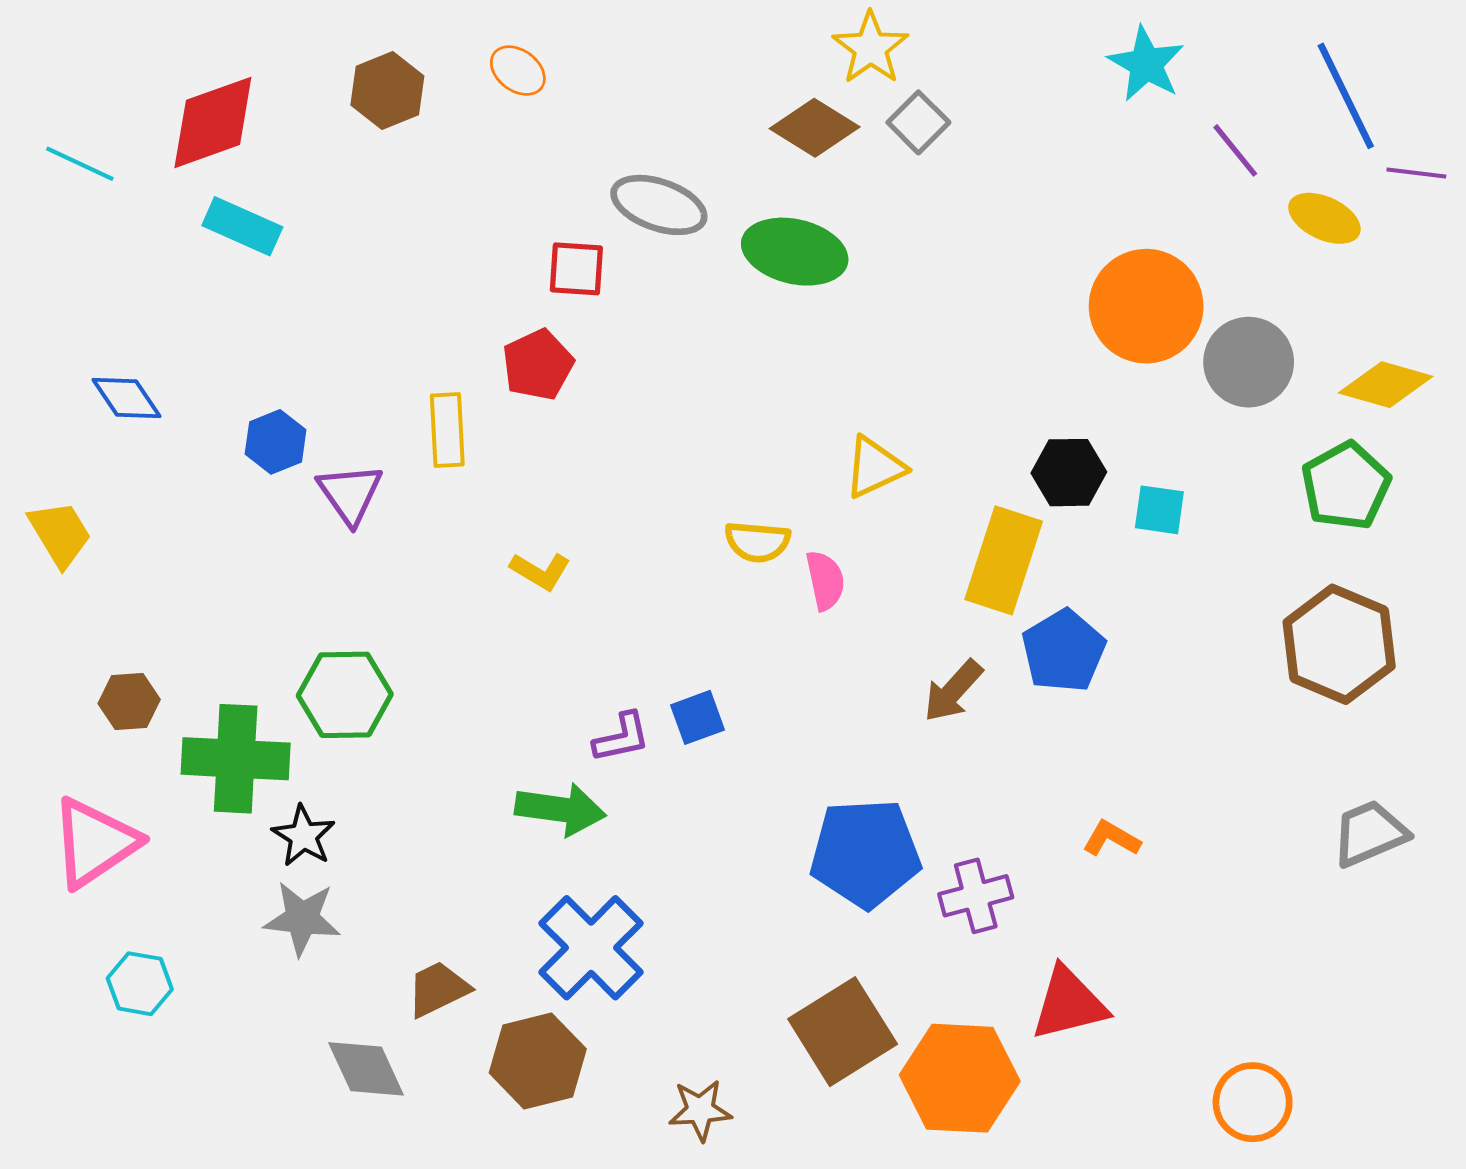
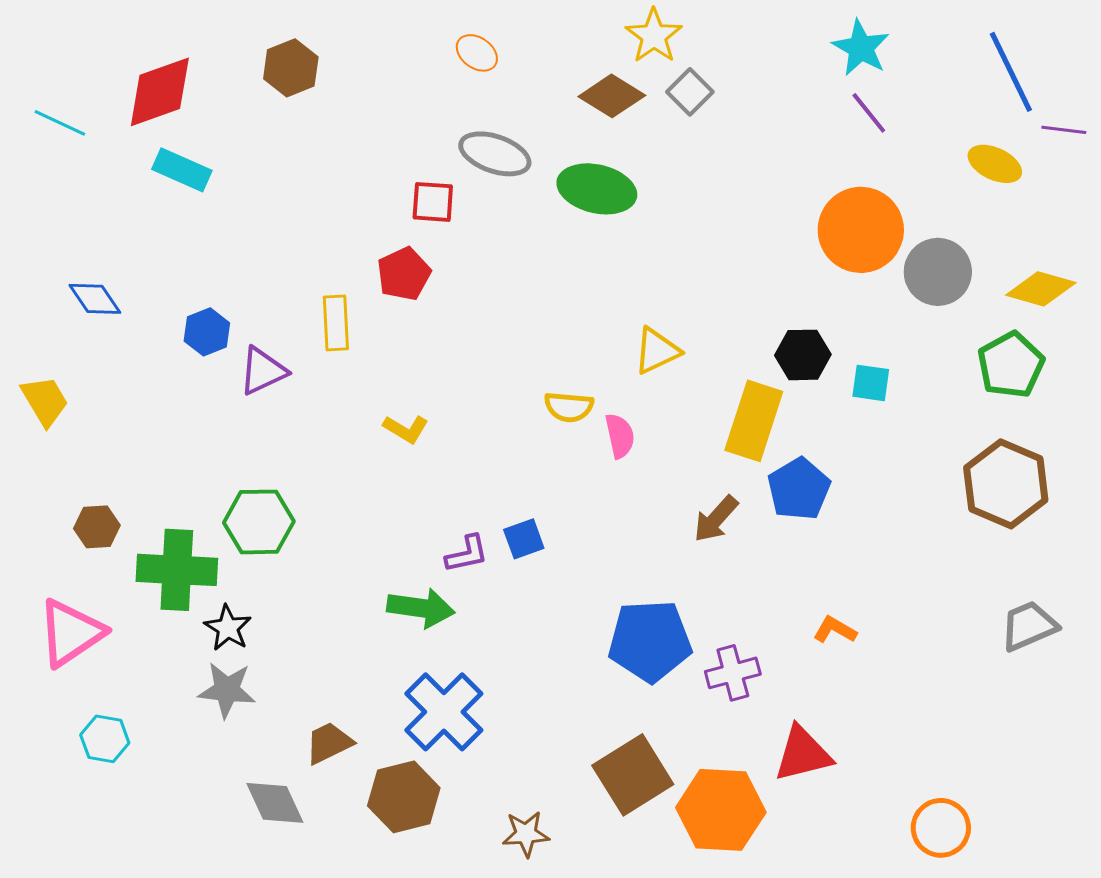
orange ellipse: (518, 71) -> (477, 53), moved
purple line: (1235, 150) -> (869, 113), moved
purple triangle: (350, 494) -> (263, 371), turned 40

